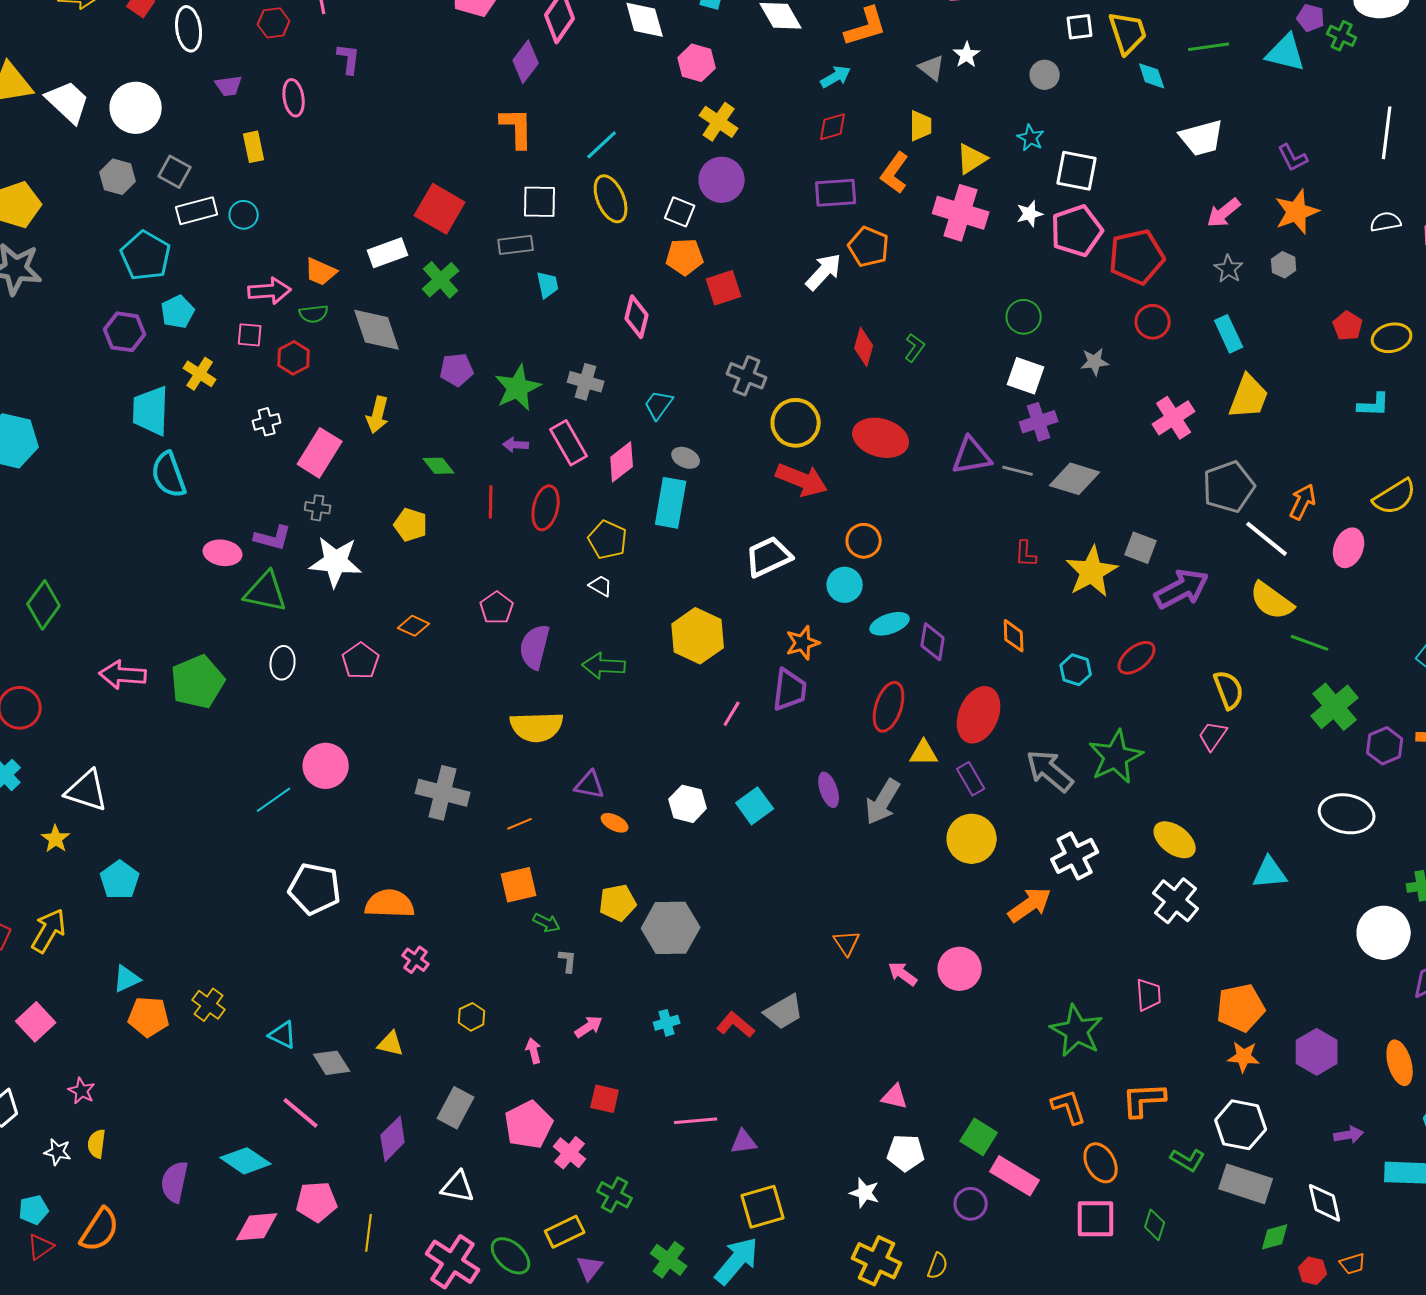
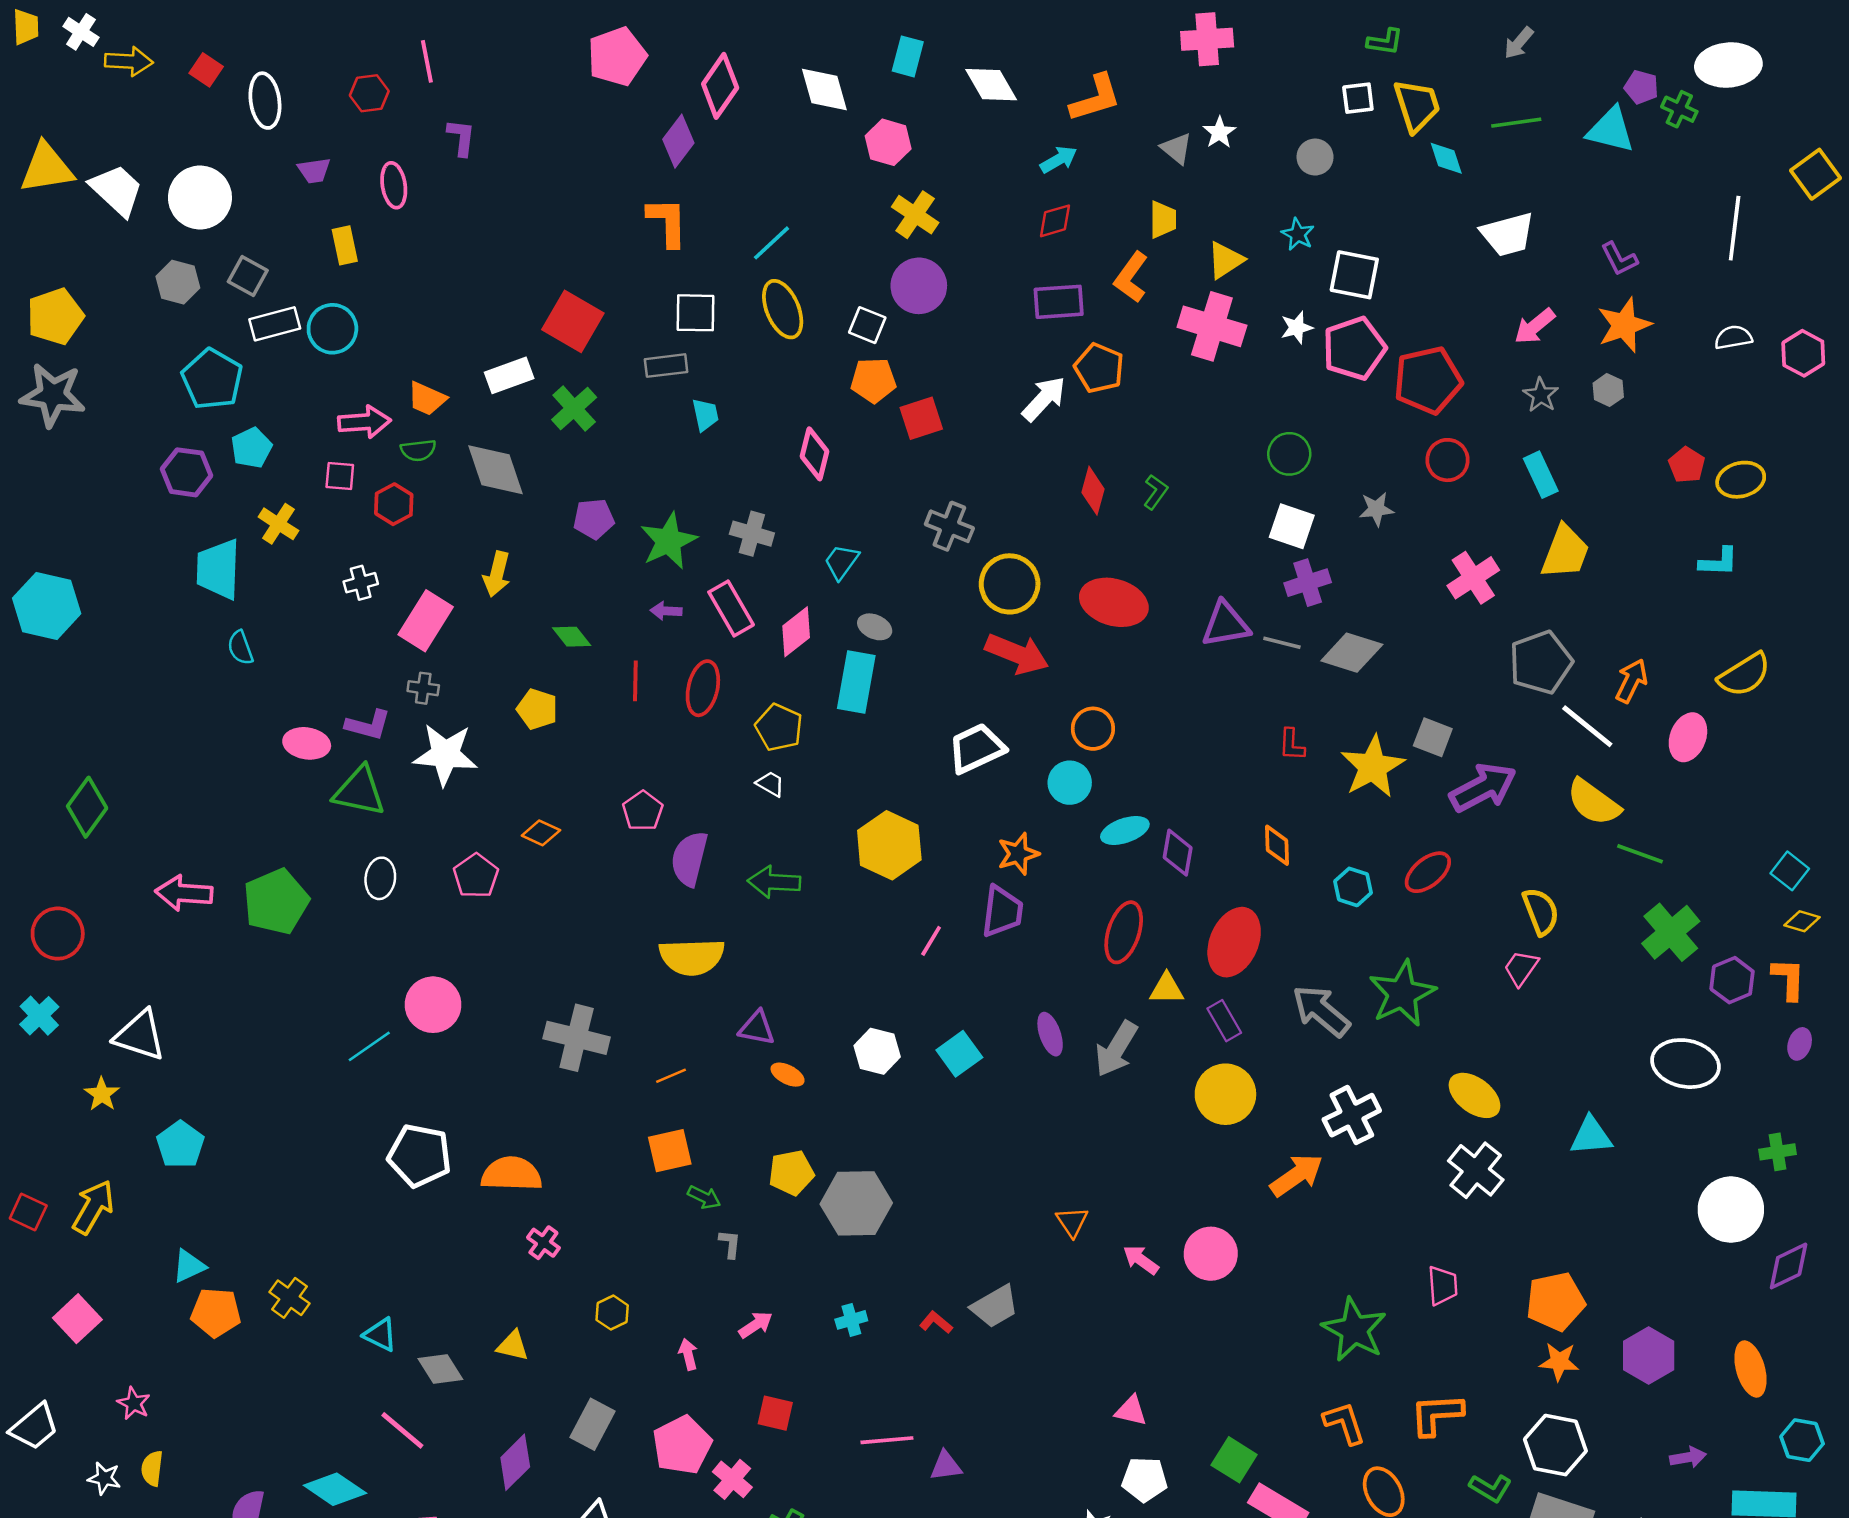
cyan circle: (244, 215) -> (332, 329), size x1.4
cyan semicircle: (169, 475) -> (240, 648), size x0.6
red L-shape: (736, 1025) -> (936, 1322), size x0.7

